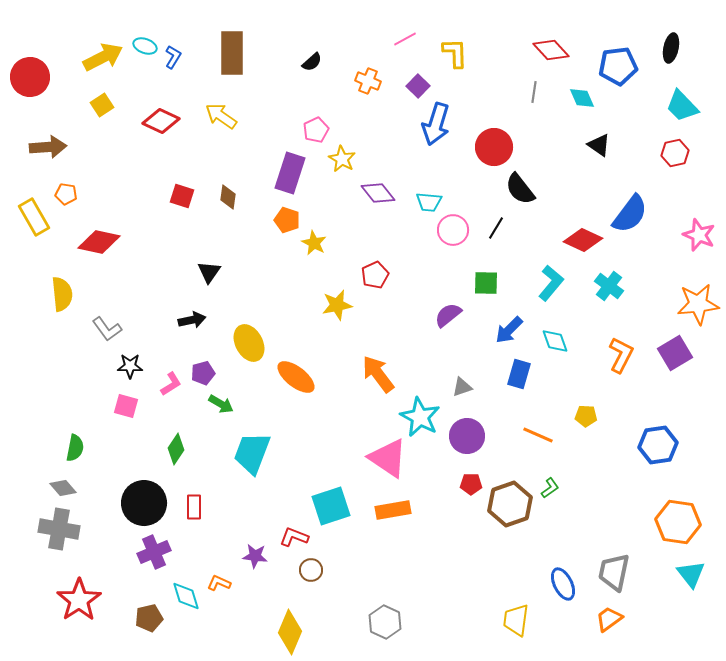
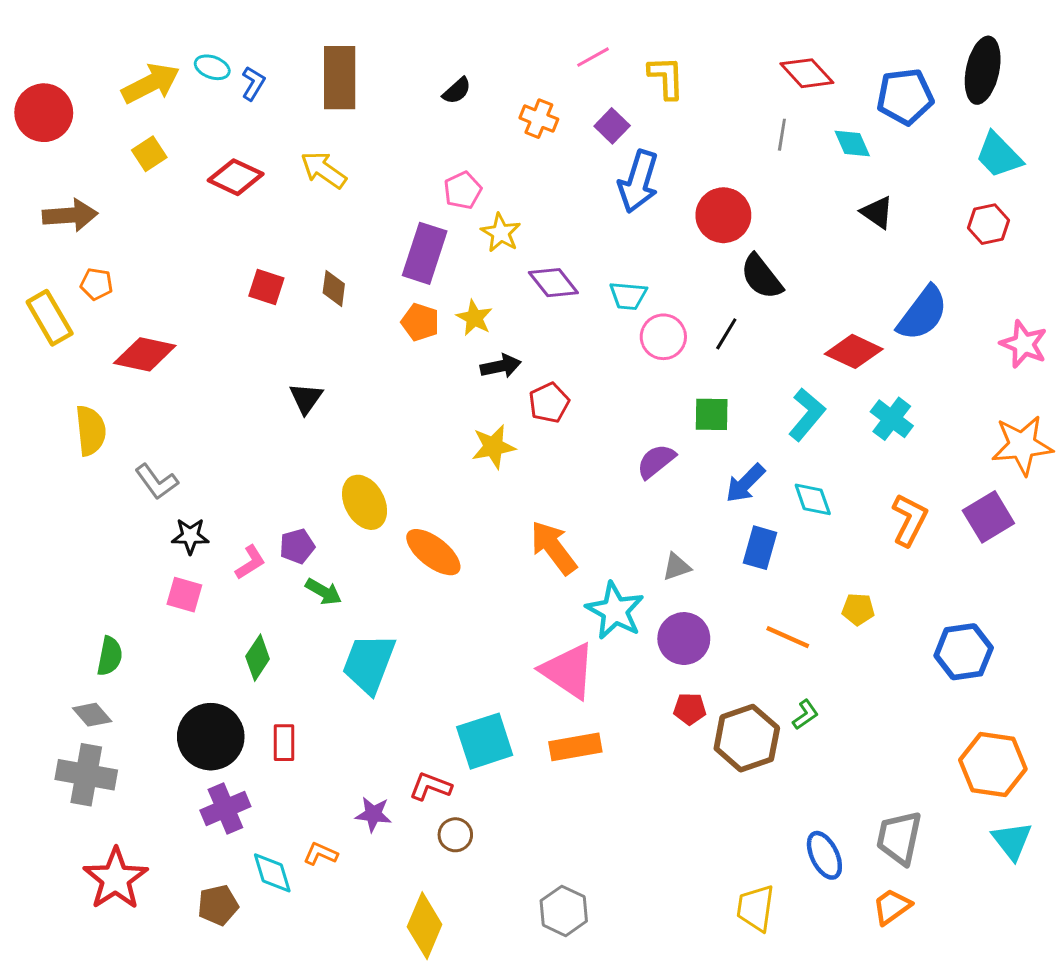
black ellipse: (671, 48) -> (983, 70), size x1.5
yellow star: (314, 243) -> (474, 318), moved
black arrow: (192, 320) -> (501, 366), moved

